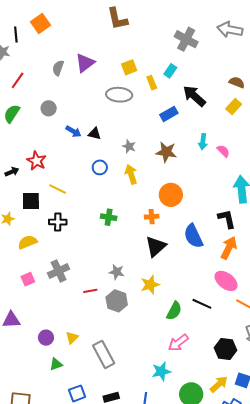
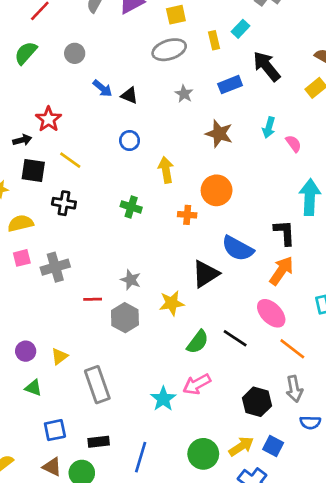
yellow square: (129, 67) -> (176, 15), moved
gray ellipse: (119, 95) -> (169, 50), turned -30
gray star: (129, 146) -> (184, 94), moved
black arrow: (12, 172) -> (22, 140), moved
yellow arrow: (131, 174) -> (166, 170), moved
blue semicircle: (193, 236) -> (238, 248), turned -45
black triangle: (156, 246) -> (206, 274), moved
pink square: (28, 279) -> (22, 258), moved
green triangle: (56, 364) -> (33, 388), turned 32
cyan star: (161, 371) -> (163, 399), moved, turned -30

